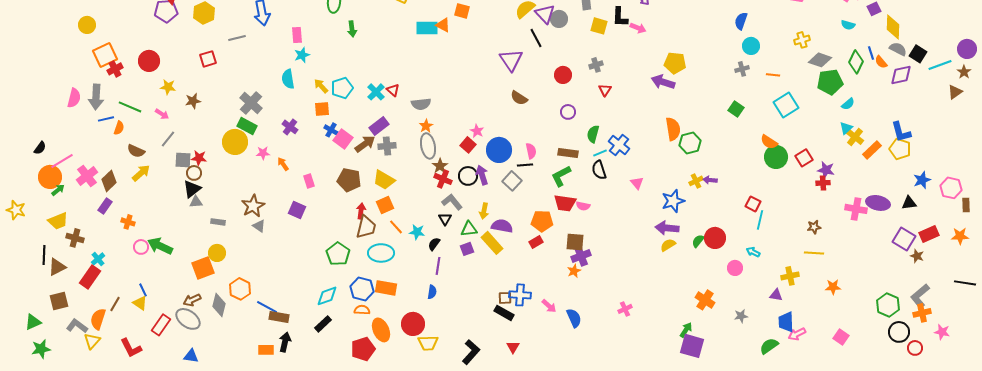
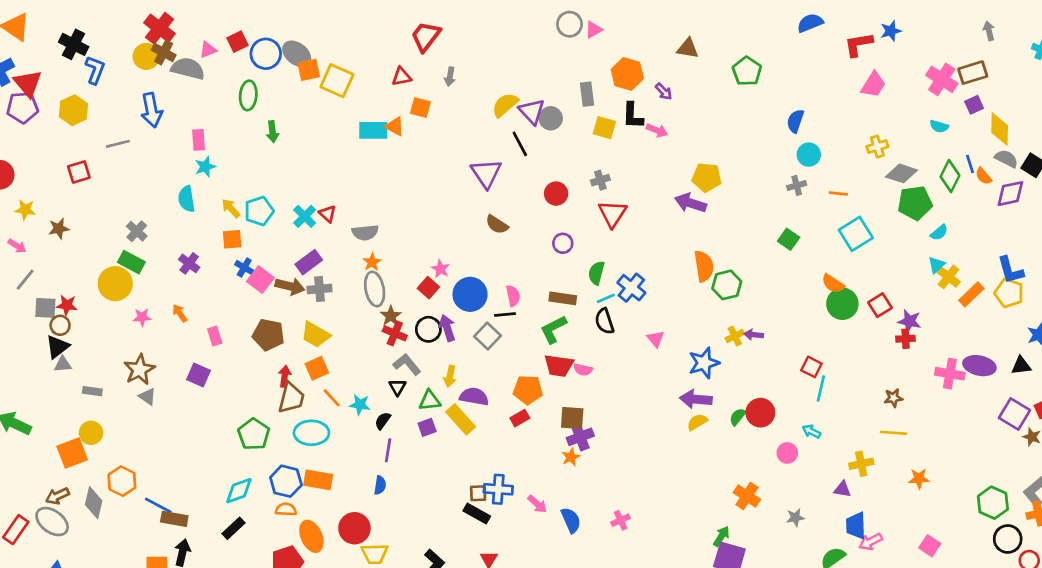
red triangle: (605, 90) -> (613, 214), size x1.6
gray cross: (251, 103) -> (137, 231), size x0.7
brown arrow: (365, 144) -> (290, 286), turned 50
pink star: (263, 153) -> (142, 317), moved
pink cross: (625, 309) -> (621, 520), moved

